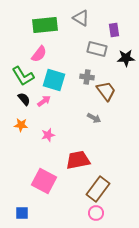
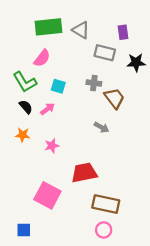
gray triangle: (81, 18) -> (81, 30), moved
cyan square: (54, 80) -> (58, 86), size x0.6
brown rectangle: (98, 189) -> (106, 204), turned 65

